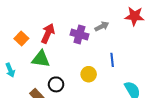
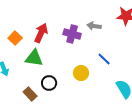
gray arrow: (102, 26) -> (94, 26), turned -144
blue line: (112, 60) -> (104, 59), turned -40

